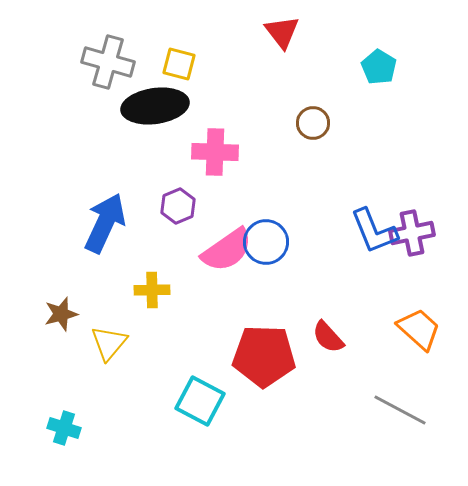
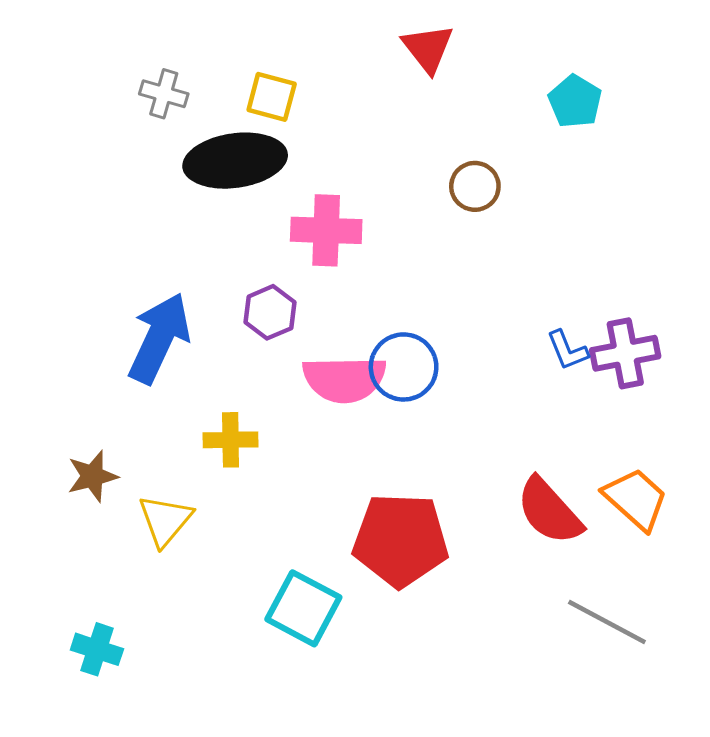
gray cross: (108, 62) -> (164, 94), size x0.6
blue L-shape: (374, 231) -> (567, 350), size x0.6
pink semicircle: (227, 250) -> (344, 379), turned 34
red semicircle: (328, 337) -> (549, 511), moved, size x1.4

